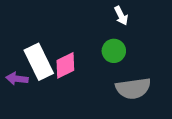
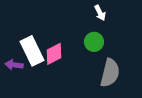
gray semicircle: (133, 88) -> (110, 73), turned -68

